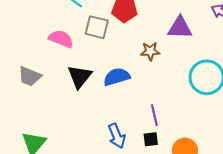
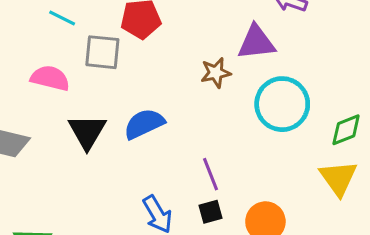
purple triangle: (180, 28) -> (256, 42), moved
brown star: (150, 51) -> (216, 73), moved

